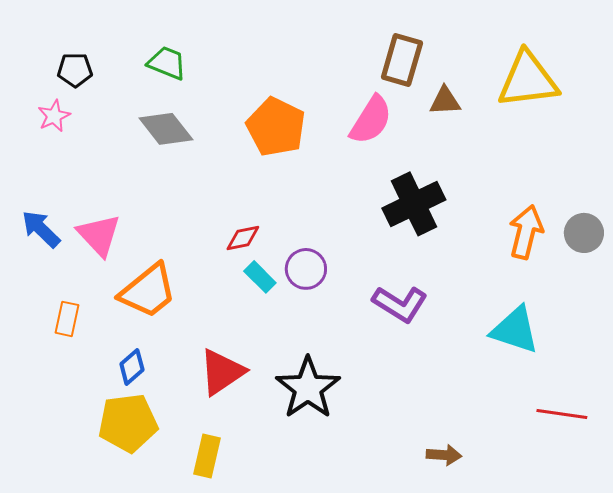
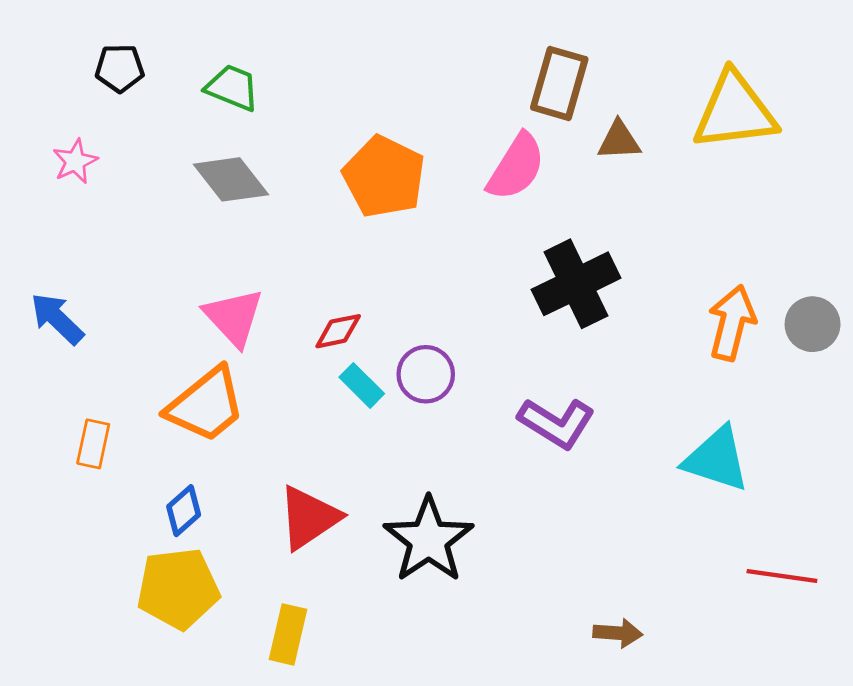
black pentagon: (75, 70) -> (120, 68), moved
pink triangle: (99, 235) -> (234, 317), moved

